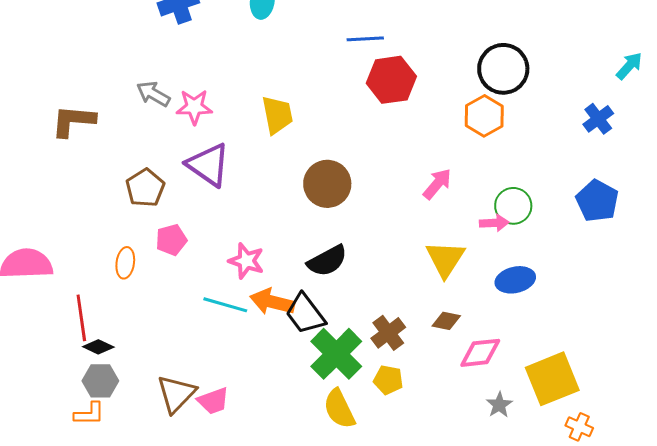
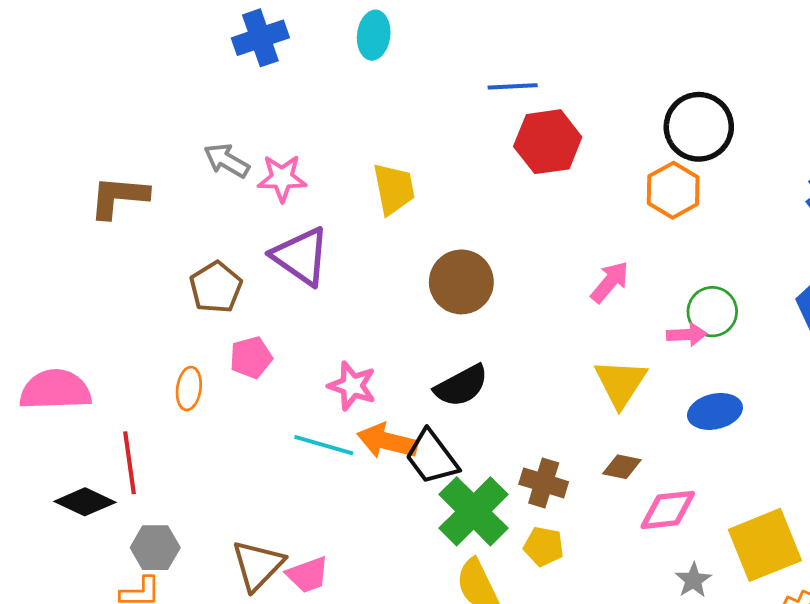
brown cross: (388, 333) -> (544, 483), turned -36
black diamond: (98, 347) -> (85, 502), moved, size x1.4

